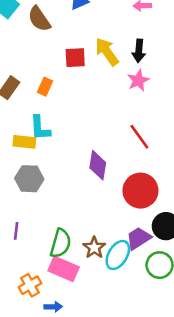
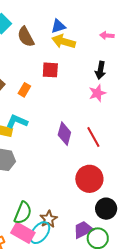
yellow arrow: (107, 52) -> (64, 41), moved, turned -45
cyan L-shape: (40, 128) -> (17, 121), turned 110
purple diamond: (98, 165) -> (64, 134), moved
purple trapezoid: (138, 238) -> (83, 230), moved
cyan ellipse: (118, 255) -> (40, 233), moved

